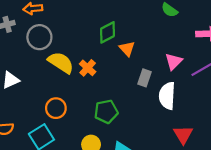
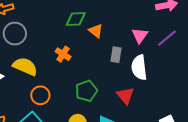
green diamond: (107, 32) -> (76, 19), turned 35
yellow semicircle: (61, 63) -> (25, 66), moved
red triangle: (183, 135) -> (125, 96), moved

